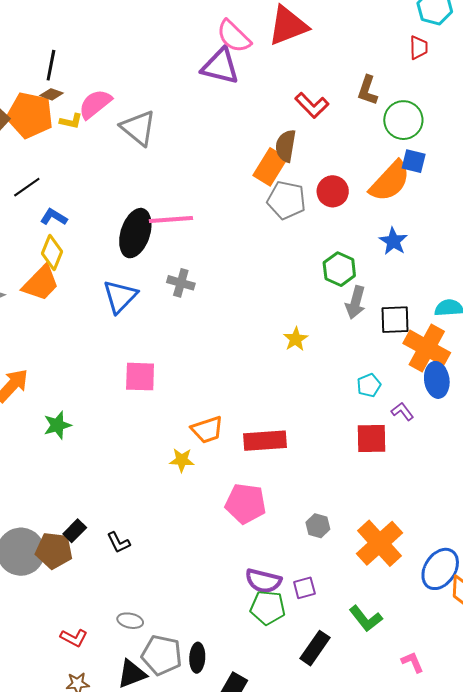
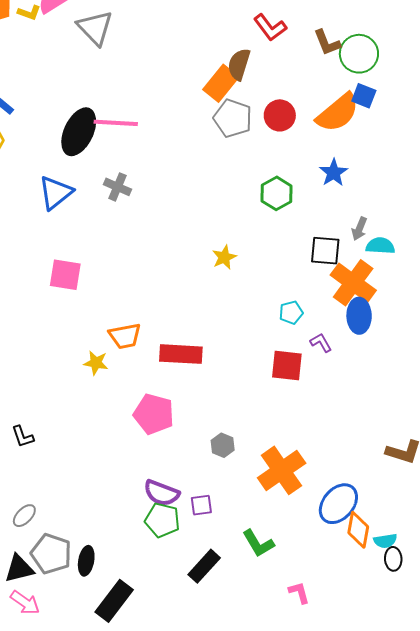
brown L-shape: (367, 90) -> (327, 43), moved, turned -48
gray arrow: (356, 302) -> (359, 229), moved, size x0.7
gray ellipse: (130, 621) -> (24, 516), turned -65

